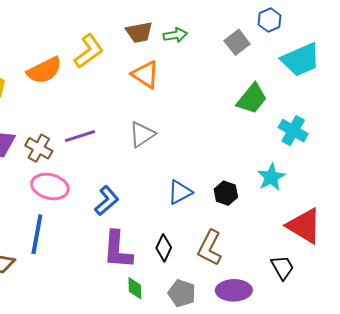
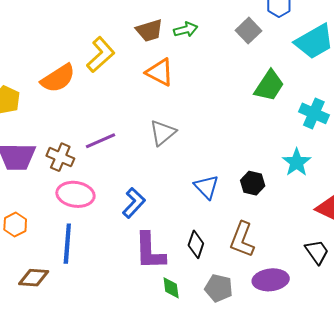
blue triangle: (180, 192) -> (206, 187), turned -40

